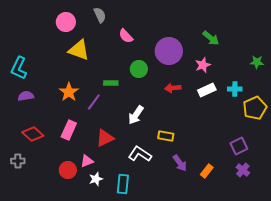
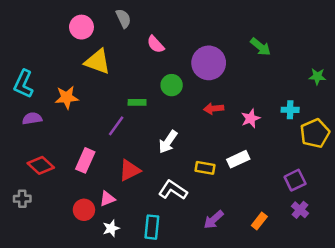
pink star: (203, 65) -> (251, 118), moved
white rectangle: (207, 90) -> (238, 159), moved
orange star: (69, 92) -> (67, 97), moved, turned 30
purple arrow: (180, 163) -> (214, 220), moved, turned 84
orange rectangle: (207, 171) -> (259, 221), moved
white star: (96, 179) -> (111, 228), moved

